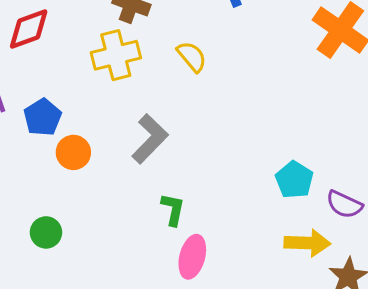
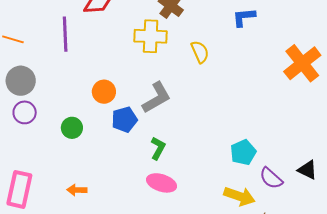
blue pentagon: (43, 117) -> (124, 120), moved
green circle: (46, 232) -> (72, 128), moved
pink ellipse: (192, 257) -> (161, 183), turned 76

